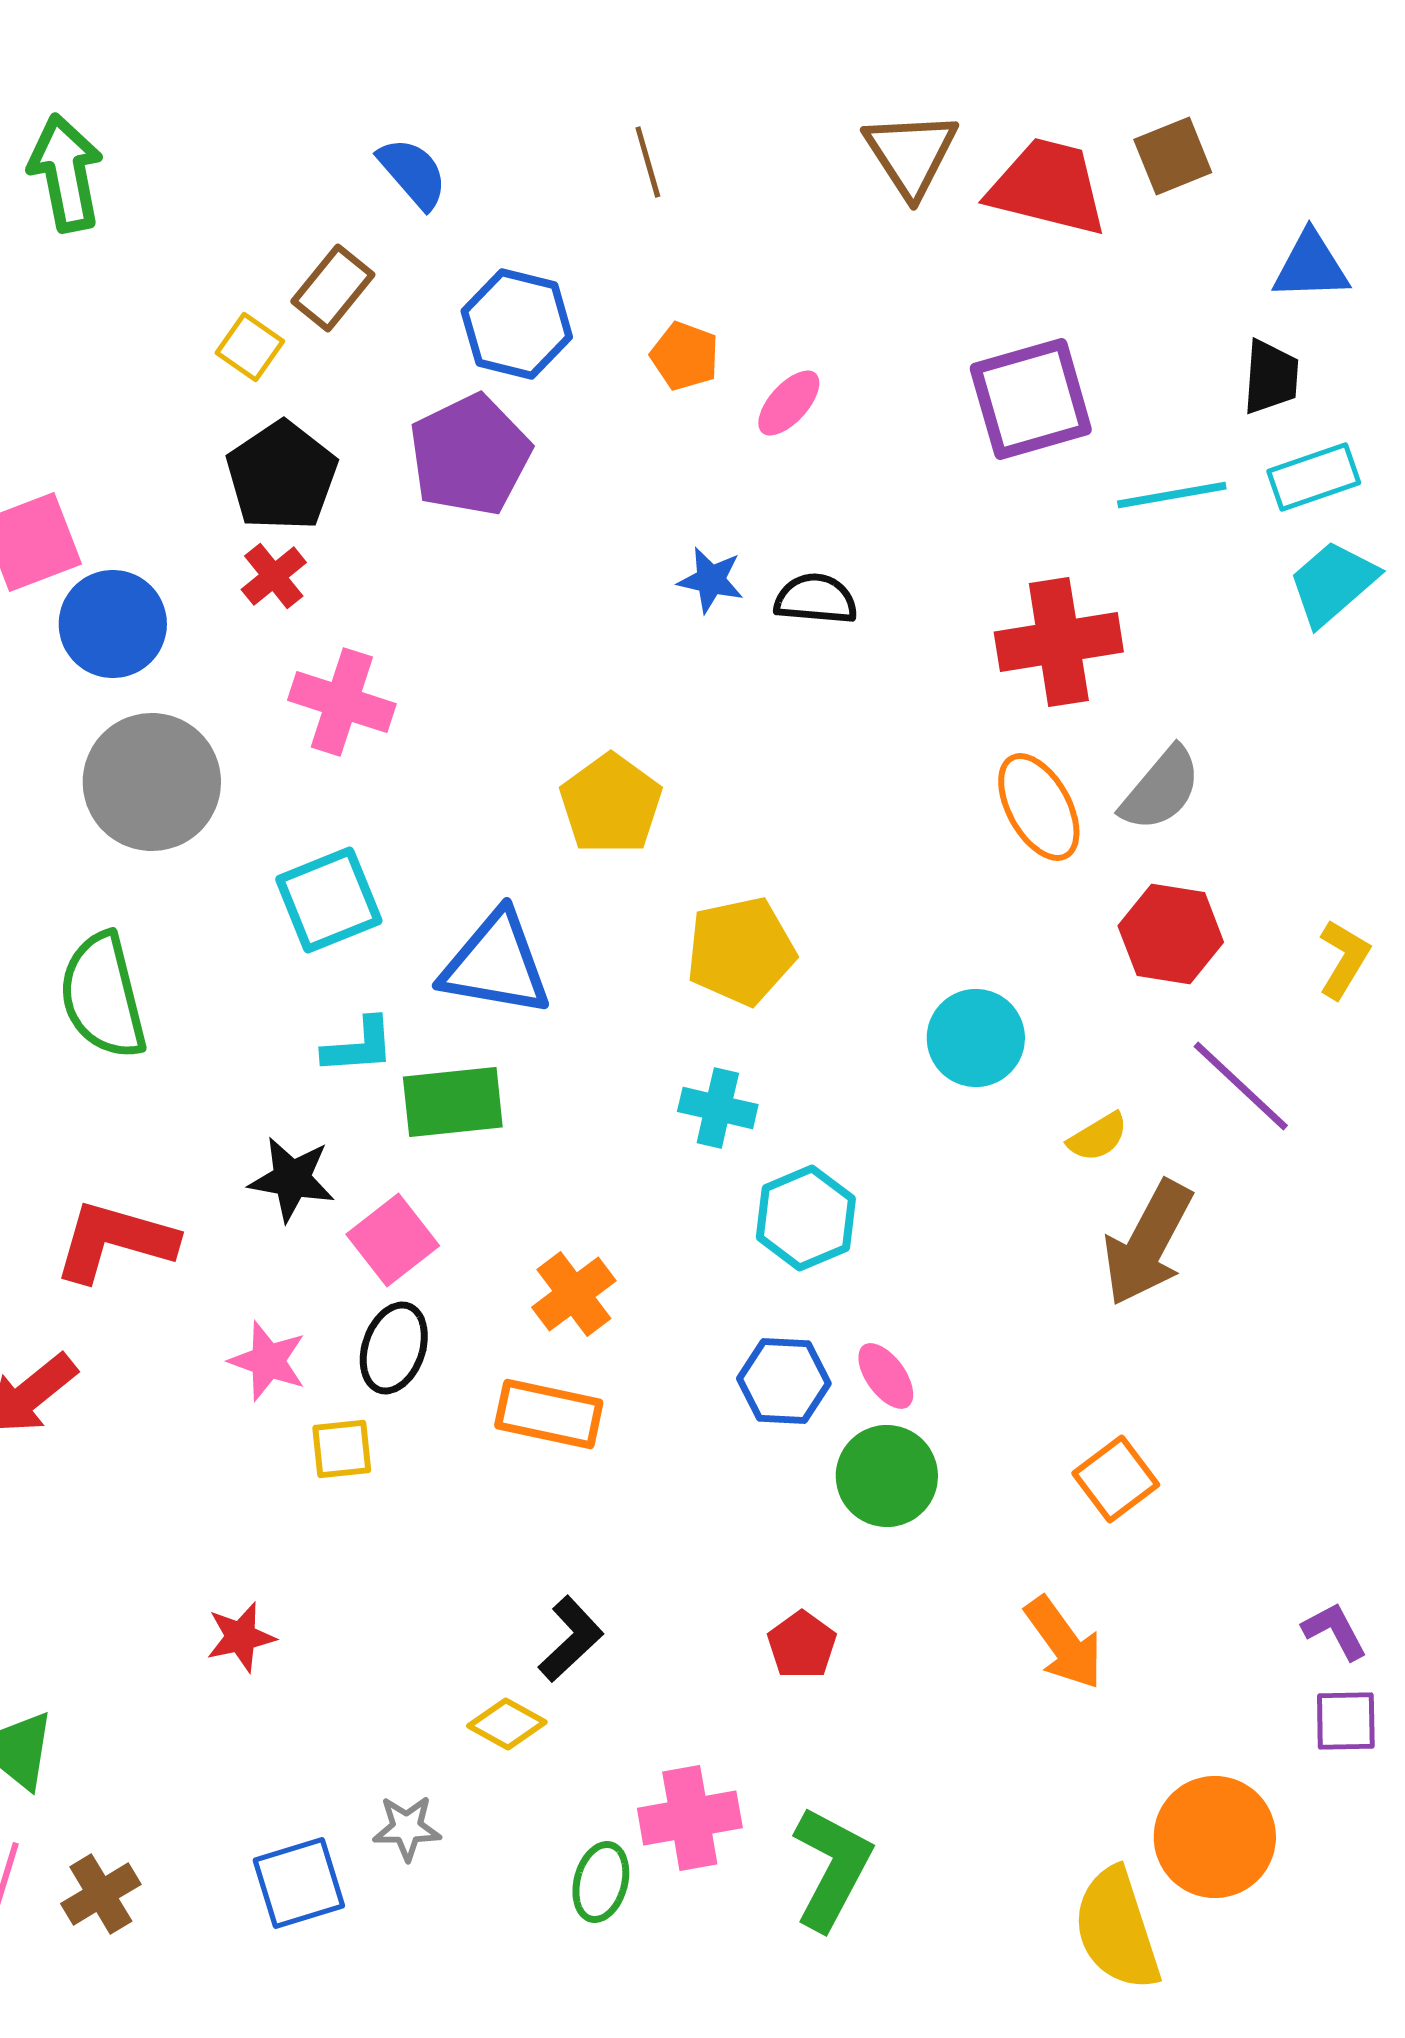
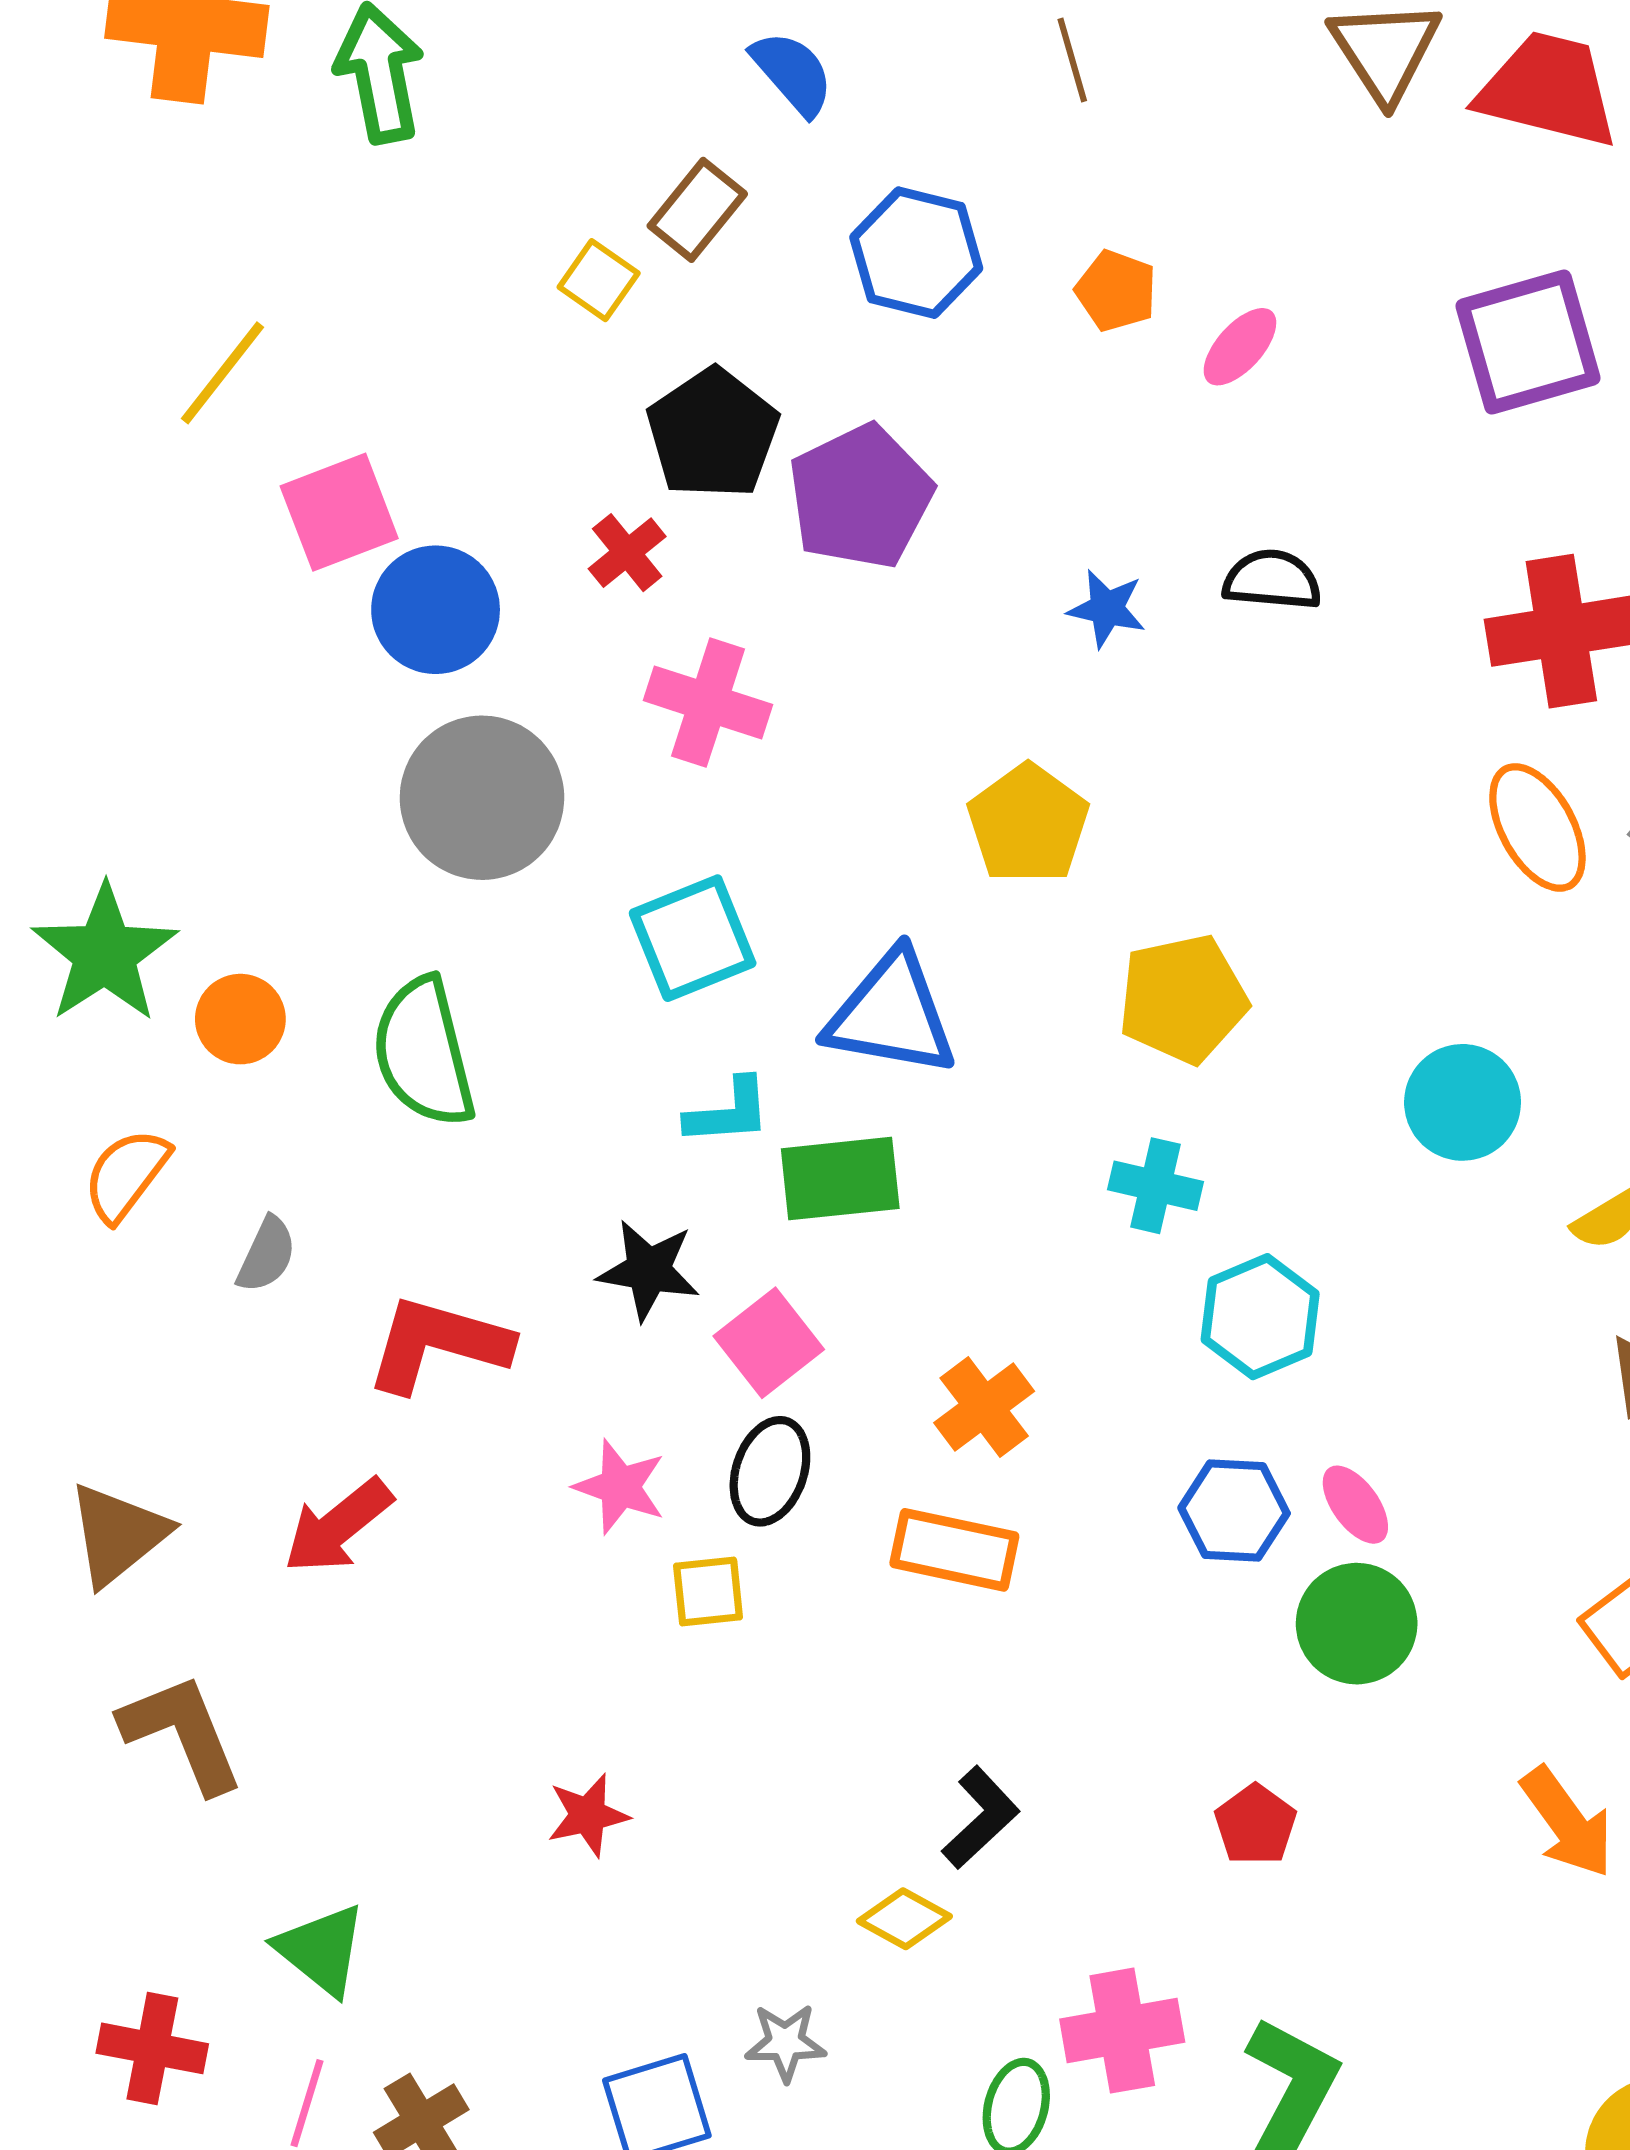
purple pentagon: (470, 455) -> (860, 497), moved
black pentagon: (282, 476) -> (713, 434), moved
blue star: (711, 580) -> (1107, 609), moved

